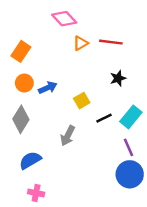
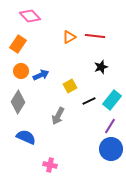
pink diamond: (64, 19) -> (30, 16), moved
purple line: (129, 147) -> (110, 126), turned 56
blue semicircle: (30, 160) -> (26, 137), turned 54
pink cross: (36, 193) -> (50, 165), moved

